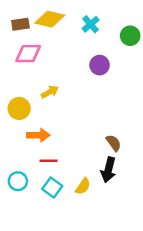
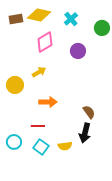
pink diamond: (28, 54) -> (45, 42), moved, turned -30
orange arrow: (38, 135) -> (48, 102), moved
yellow semicircle: (83, 186) -> (65, 146), turned 48

